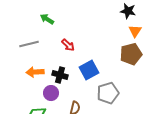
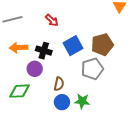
brown pentagon: (131, 54) -> (102, 45), moved

